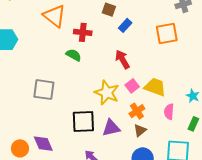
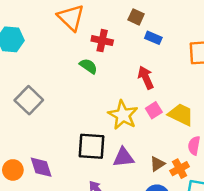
blue rectangle: (125, 25) -> (153, 38), turned 64
gray square: (44, 90) -> (29, 100), moved, turned 30
orange cross: (137, 111) -> (180, 169), moved

